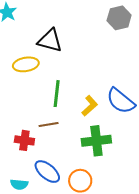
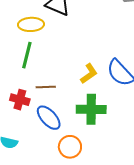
green line: (57, 94) -> (27, 55), moved
blue ellipse: (47, 172) -> (49, 118), moved

